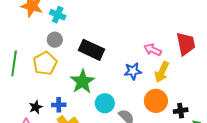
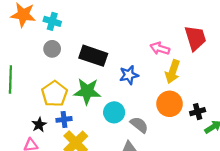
yellow pentagon: (45, 63) -> (54, 94), moved
blue star: (133, 71) -> (129, 75), moved
green star: (82, 82) -> (87, 91), turned -30

